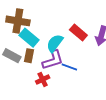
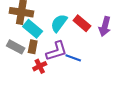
cyan semicircle: (55, 43) -> (59, 23), moved
red cross: (43, 79) -> (40, 66), moved

